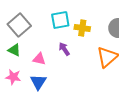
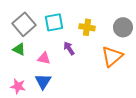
cyan square: (60, 20) -> (54, 22), moved
pink star: (13, 77) -> (18, 86), moved

